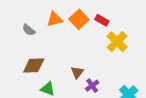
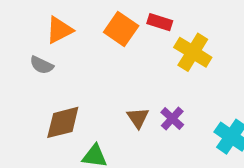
orange triangle: (55, 19) -> (59, 30), moved
purple cross: (92, 86) -> (172, 119), moved

